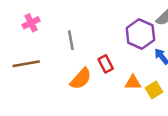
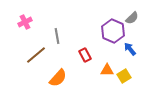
brown line: (26, 64) -> (36, 55), moved, turned -30
orange semicircle: (81, 79) -> (58, 78), moved

